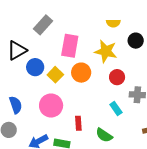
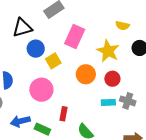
orange circle: (81, 73) -> (86, 74), moved
cyan rectangle: (116, 109) -> (108, 102), moved, turned -72

